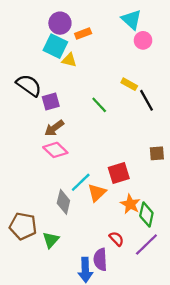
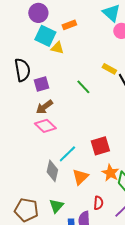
purple circle: (60, 23) -> (38, 13), moved
black semicircle: (29, 85) -> (22, 70), turned 45
orange triangle: (97, 193) -> (80, 177), moved
brown pentagon: (23, 226) -> (26, 210), moved
red semicircle: (116, 239) -> (98, 203), turned 48
green triangle: (51, 240) -> (56, 206), moved

